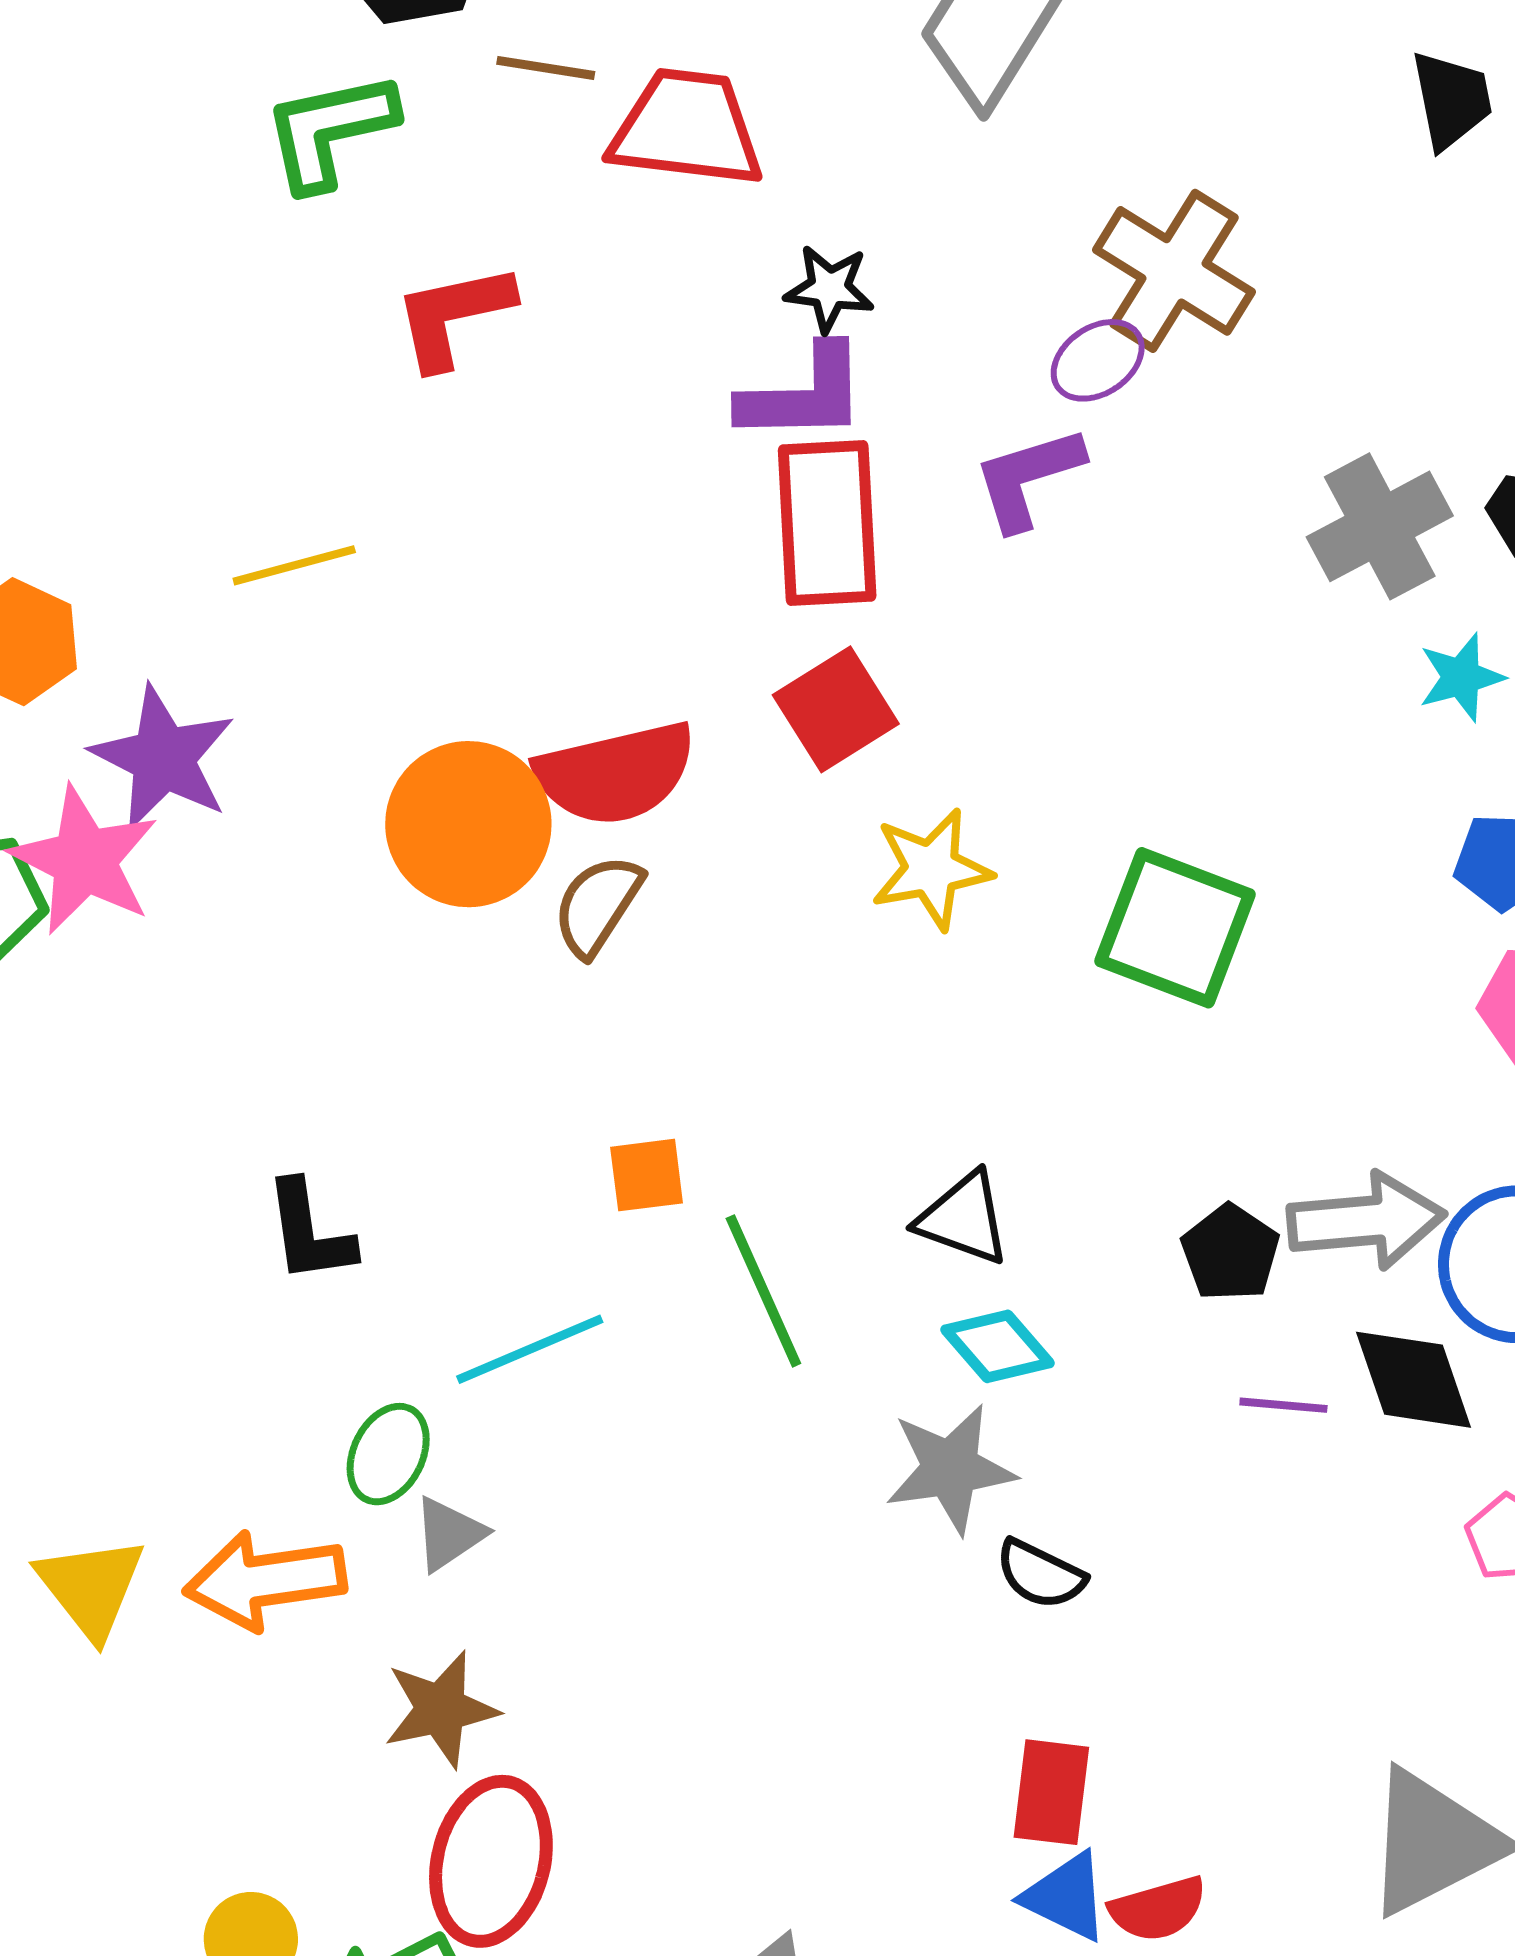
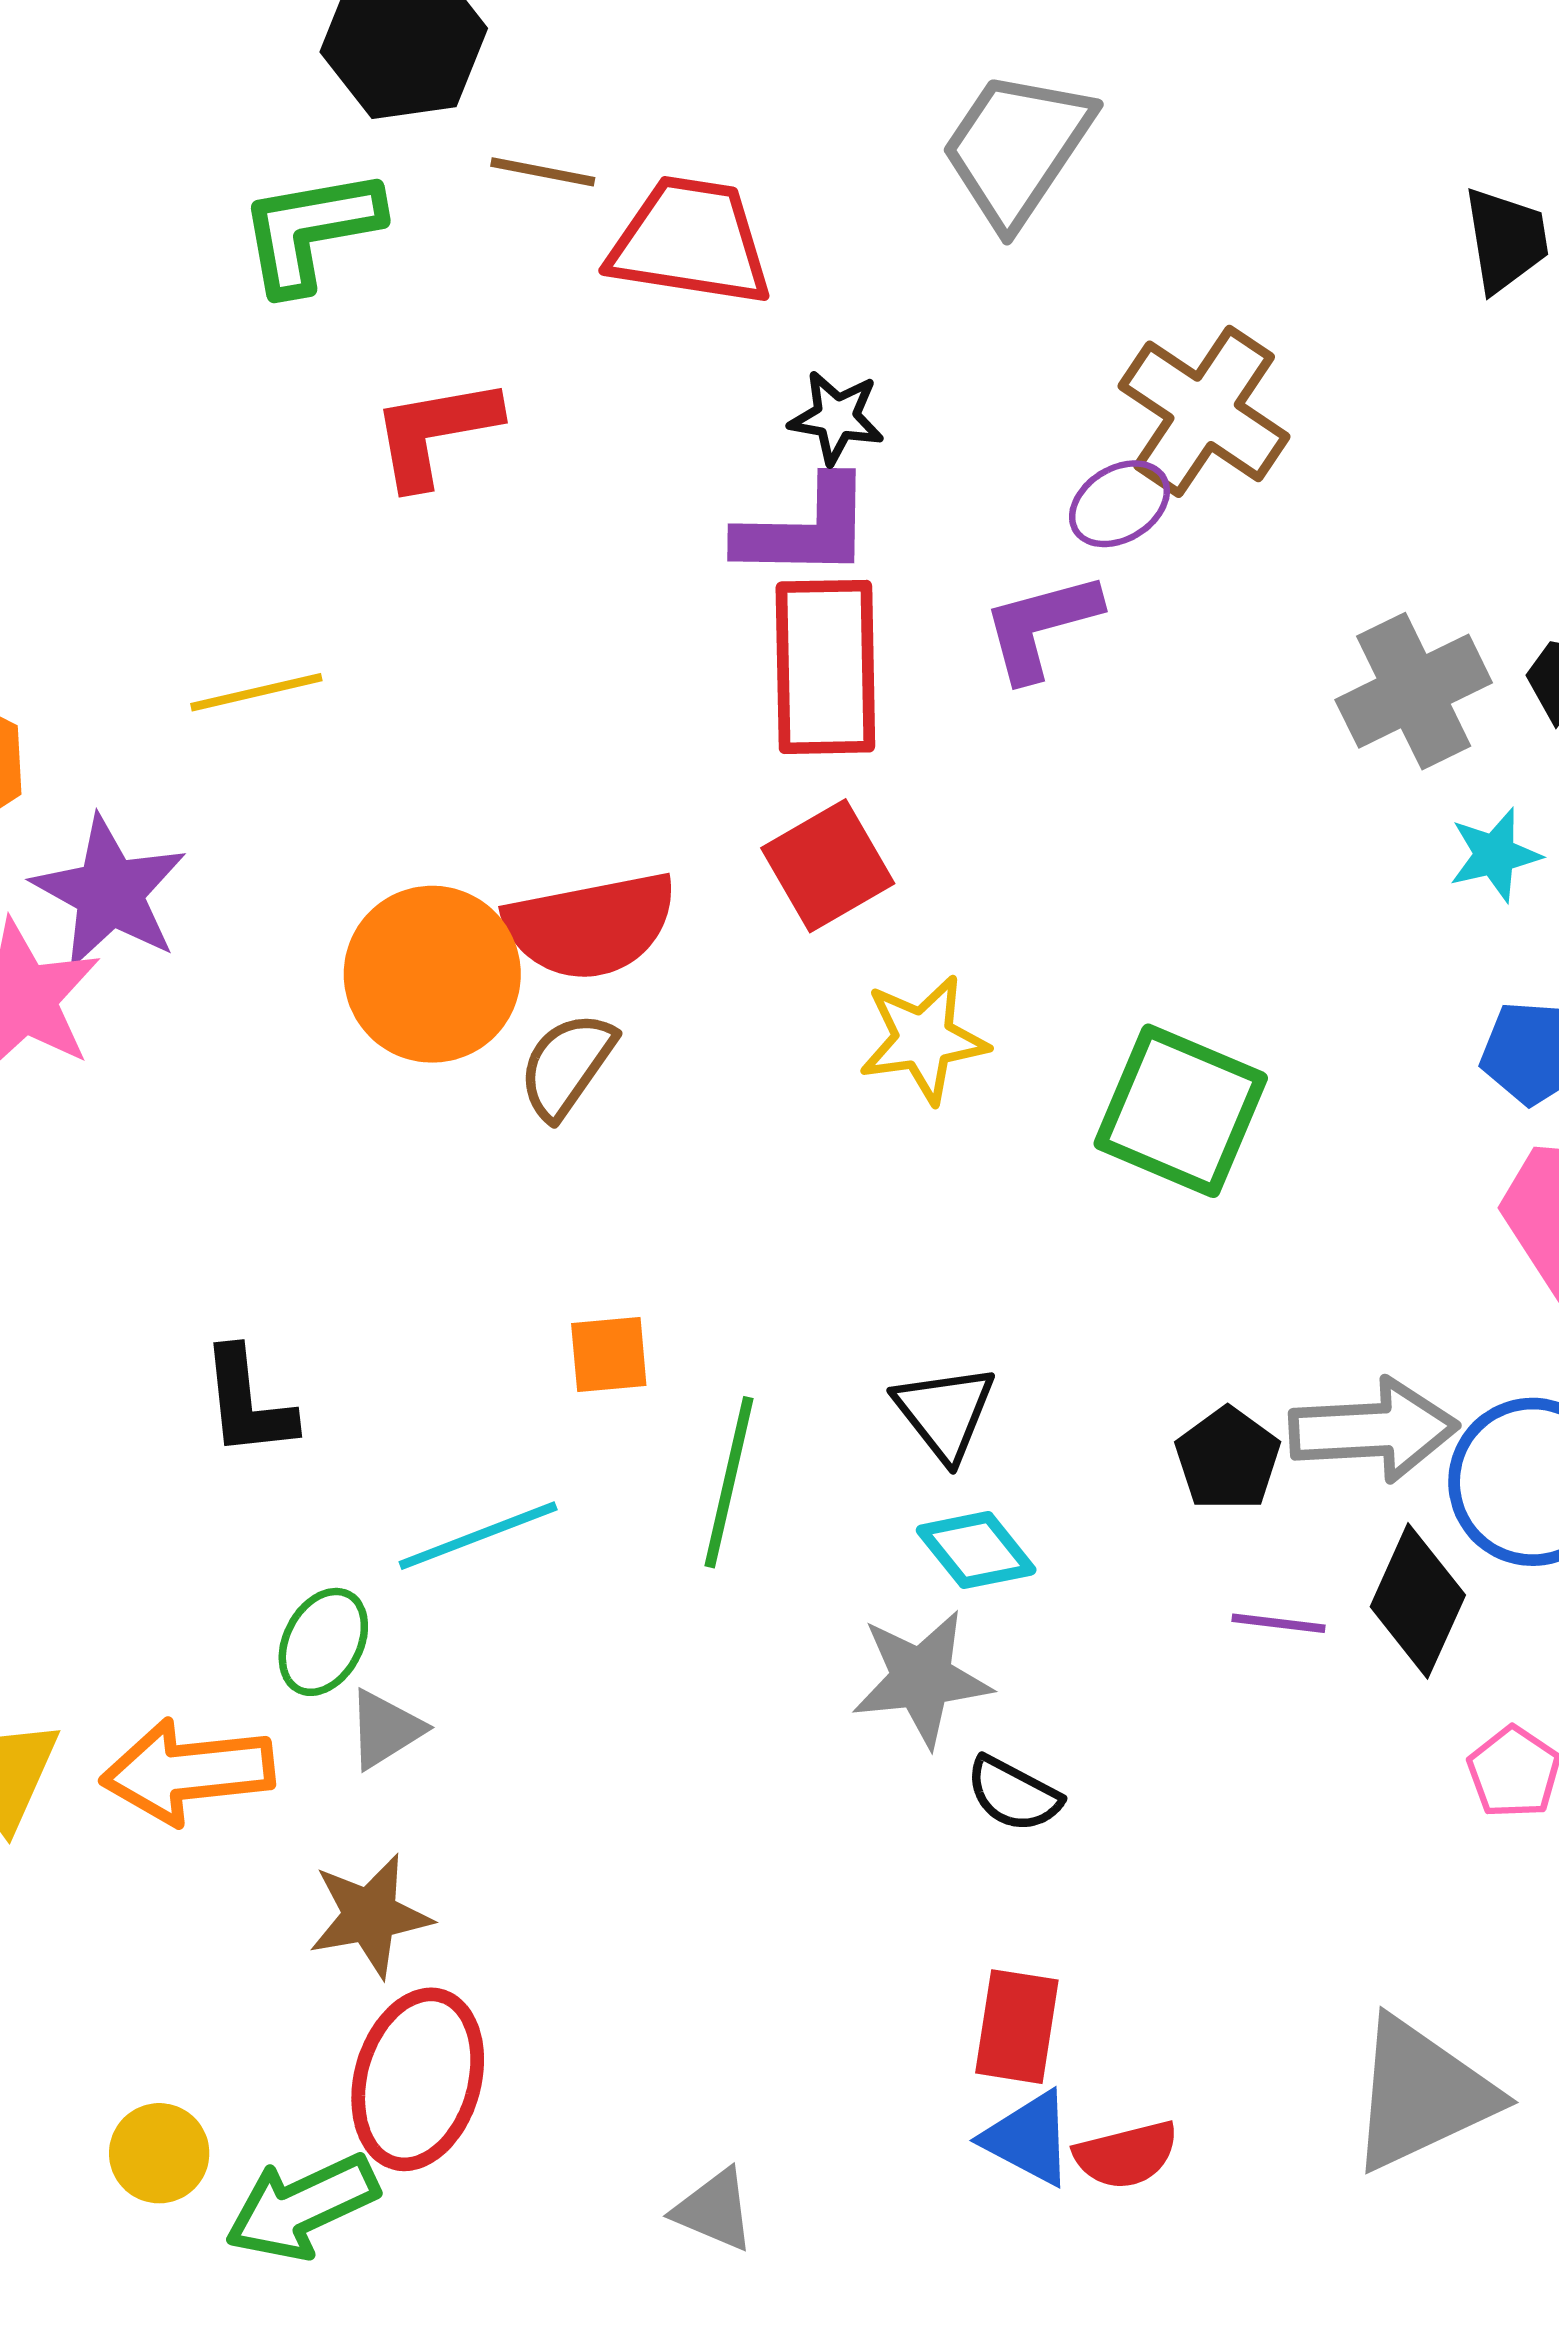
black triangle: (964, 1218) -> (945, 1412), turned 30
green line: (763, 1291) -> (729, 1482), turned 35
black diamond: (1413, 1380) -> (1418, 1601), turned 41

